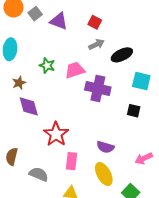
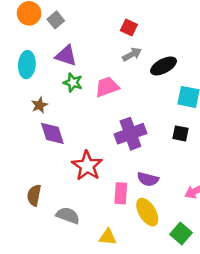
purple triangle: (59, 21) -> (66, 56), moved
purple cross: (98, 89) -> (130, 134), moved, turned -30
pink rectangle: (71, 161) -> (121, 193), moved

